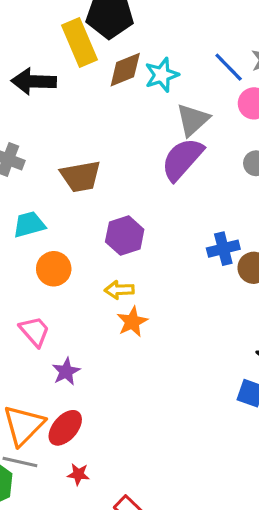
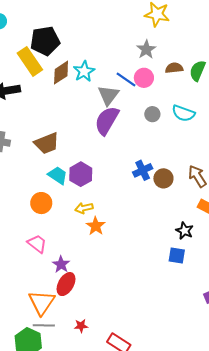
blue line: (229, 67) -> (126, 79), moved
cyan trapezoid: (29, 224) -> (58, 175), moved, turned 60
red ellipse: (65, 428) -> (66, 284), moved

